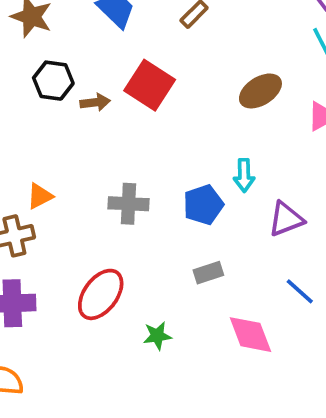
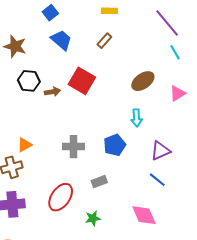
cyan arrow: (244, 175) -> (137, 118), moved
gray rectangle: (208, 273) -> (99, 182), moved
blue line: (300, 291) -> (157, 180), moved

